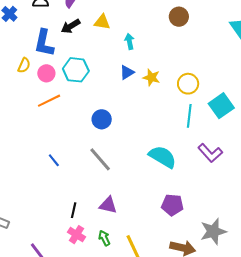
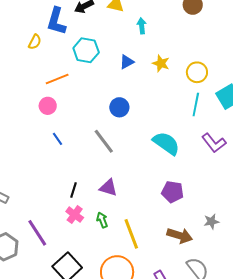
blue triangle: (127, 72) -> (127, 62), moved
pink circle: (46, 73) -> (48, 106), moved
blue circle: (102, 119) -> (119, 107), moved
gray star: (213, 231) -> (211, 221), size x0.6

